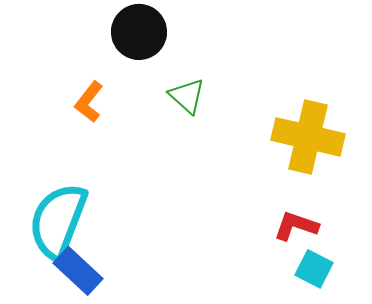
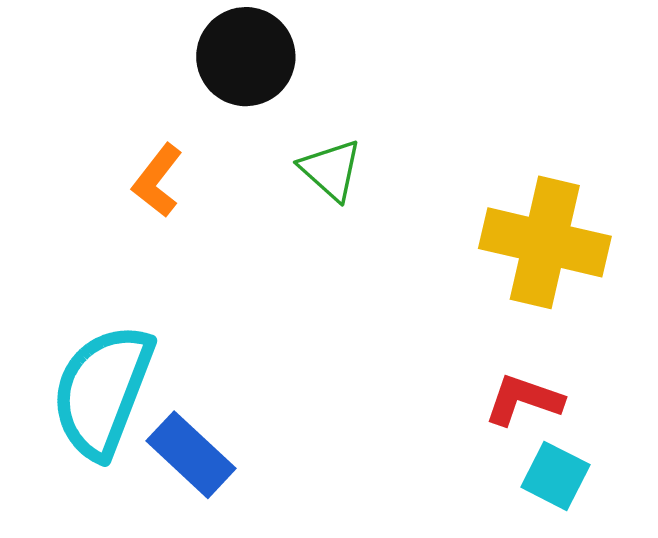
blue rectangle: (78, 271) -> (191, 455), moved

